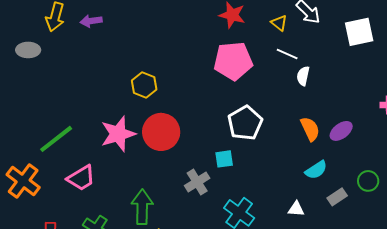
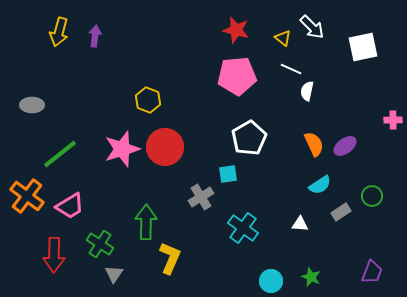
purple arrow: (91, 21) -> (95, 36), turned 105
gray ellipse: (28, 50) -> (32, 105), moved
pink trapezoid: (81, 178) -> (70, 206), moved

